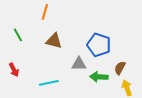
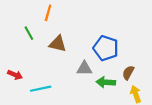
green line: (18, 35) -> (29, 33), moved
red arrow: (14, 70) -> (15, 75), turned -40
cyan line: (49, 83) -> (41, 89), moved

